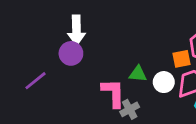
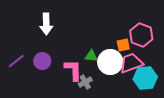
purple circle: (71, 53) -> (42, 61), moved
white circle: (164, 82) -> (110, 62), size x1.6

